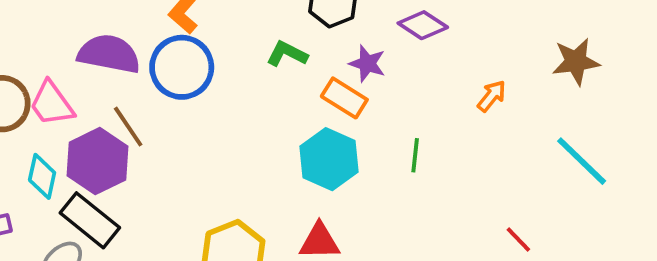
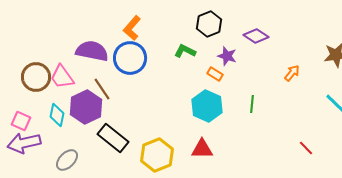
orange rectangle: (344, 98) -> (215, 74), size x0.7
black rectangle: (90, 220) -> (113, 138), moved

